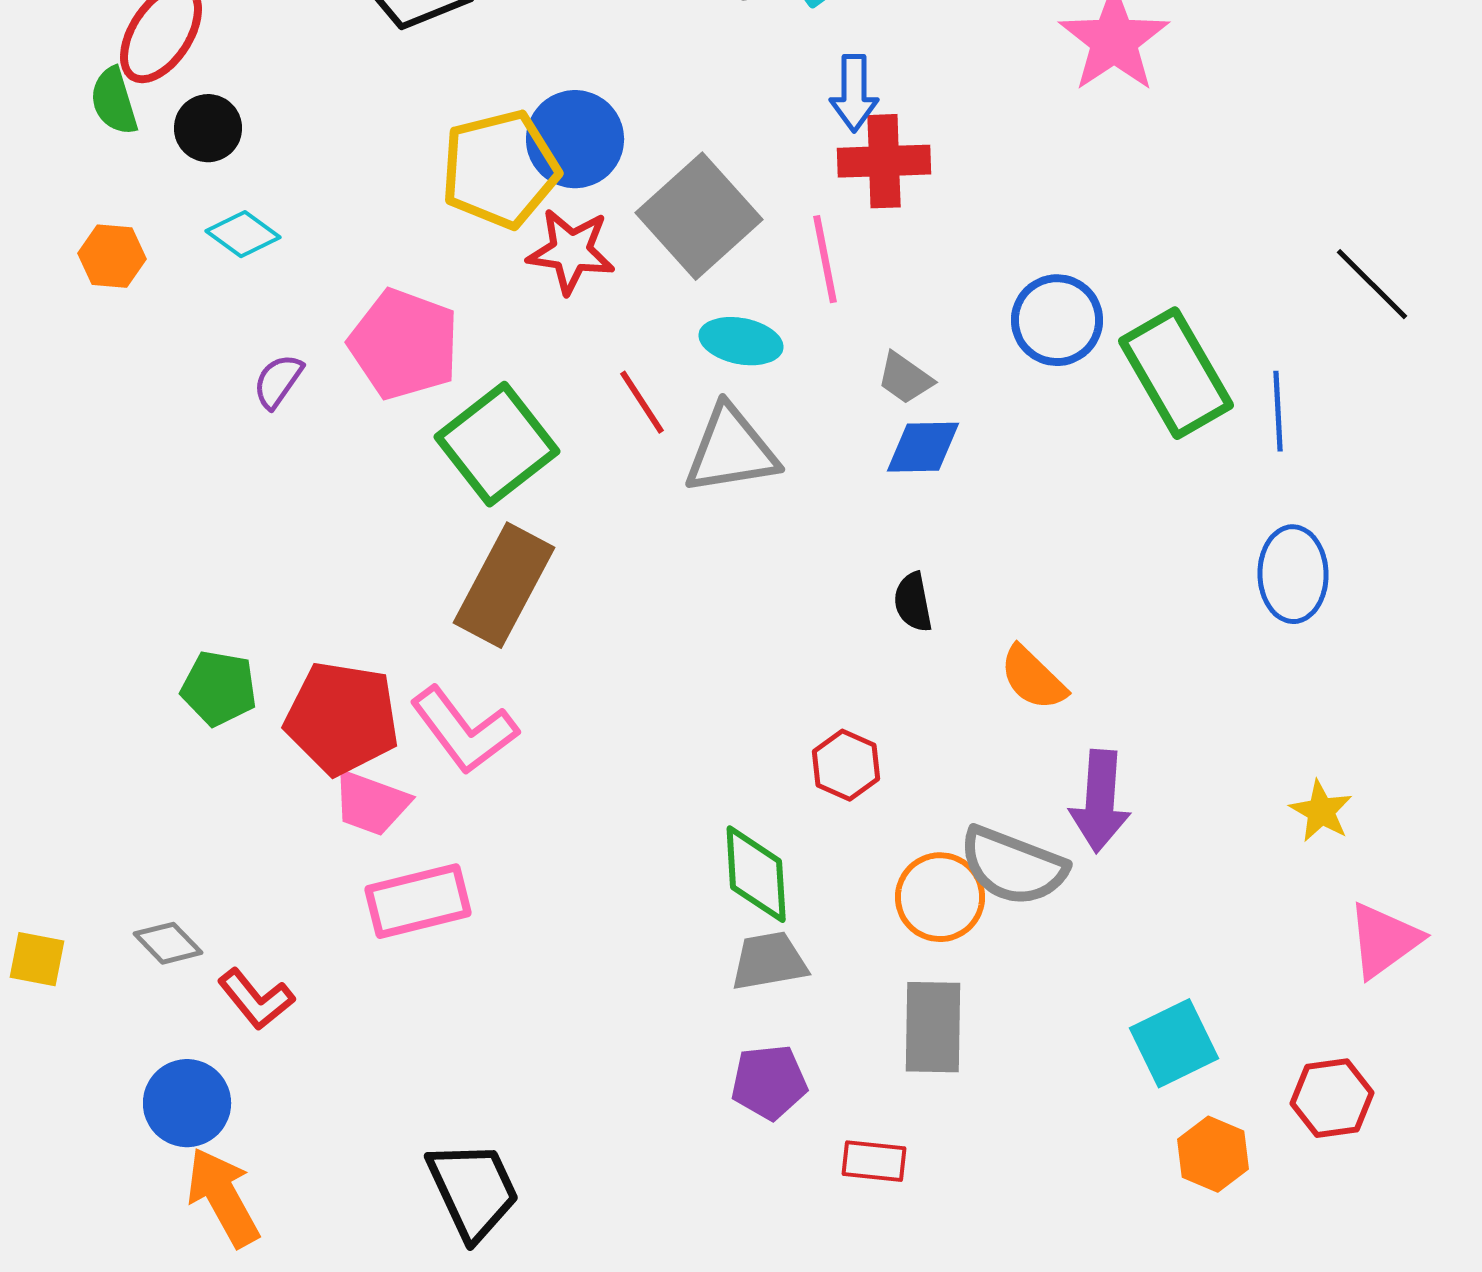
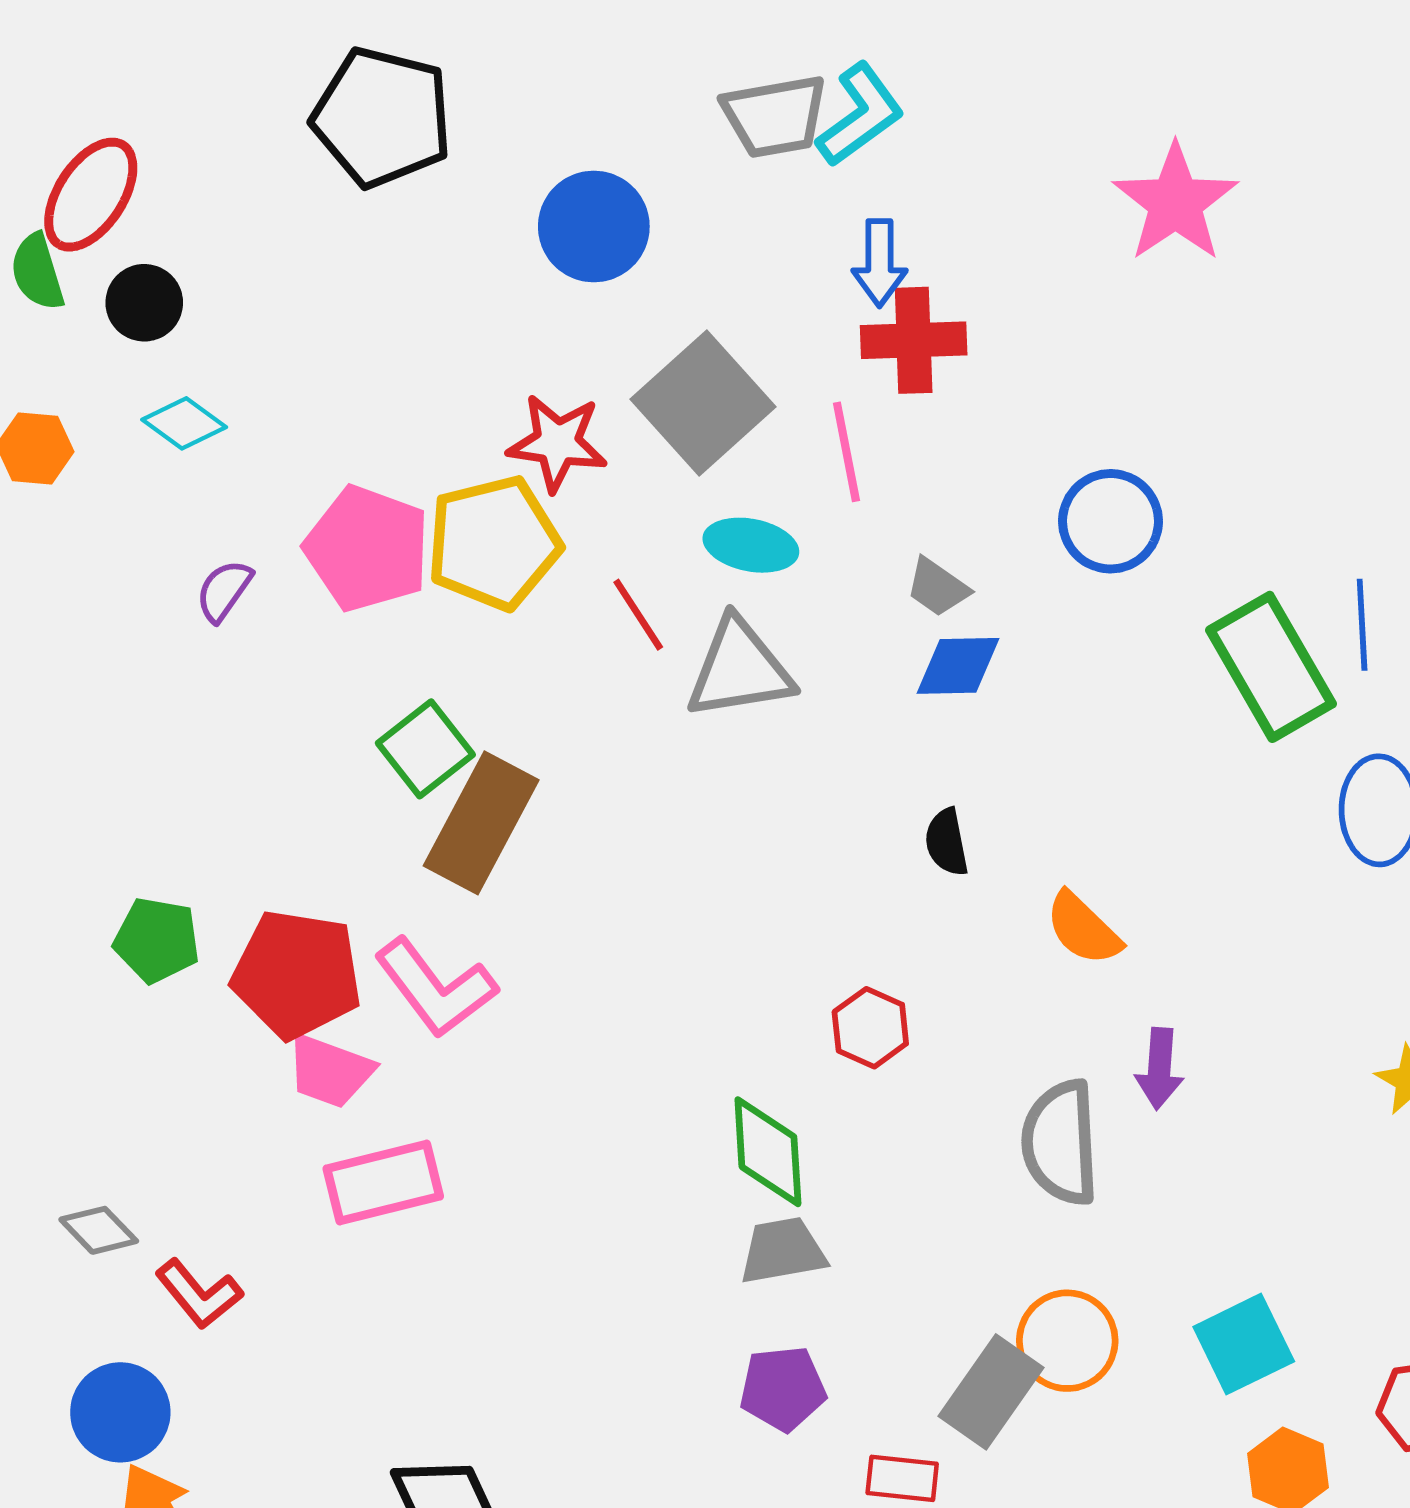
blue circle: (575, 139) -> (594, 226), moved
yellow pentagon: (500, 169) -> (494, 543), moved
green rectangle: (1176, 373) -> (1271, 667), moved
green square: (497, 444) -> (425, 749), moved, size x0.7
purple arrow: (1100, 801) -> (1159, 1069), size x0.7
gray semicircle: (1013, 866) -> (1060, 1143), turned 66
orange circle: (940, 897) -> (1067, 1341), moved
gray rectangle: (933, 1027) -> (991, 1392), moved, turned 34

